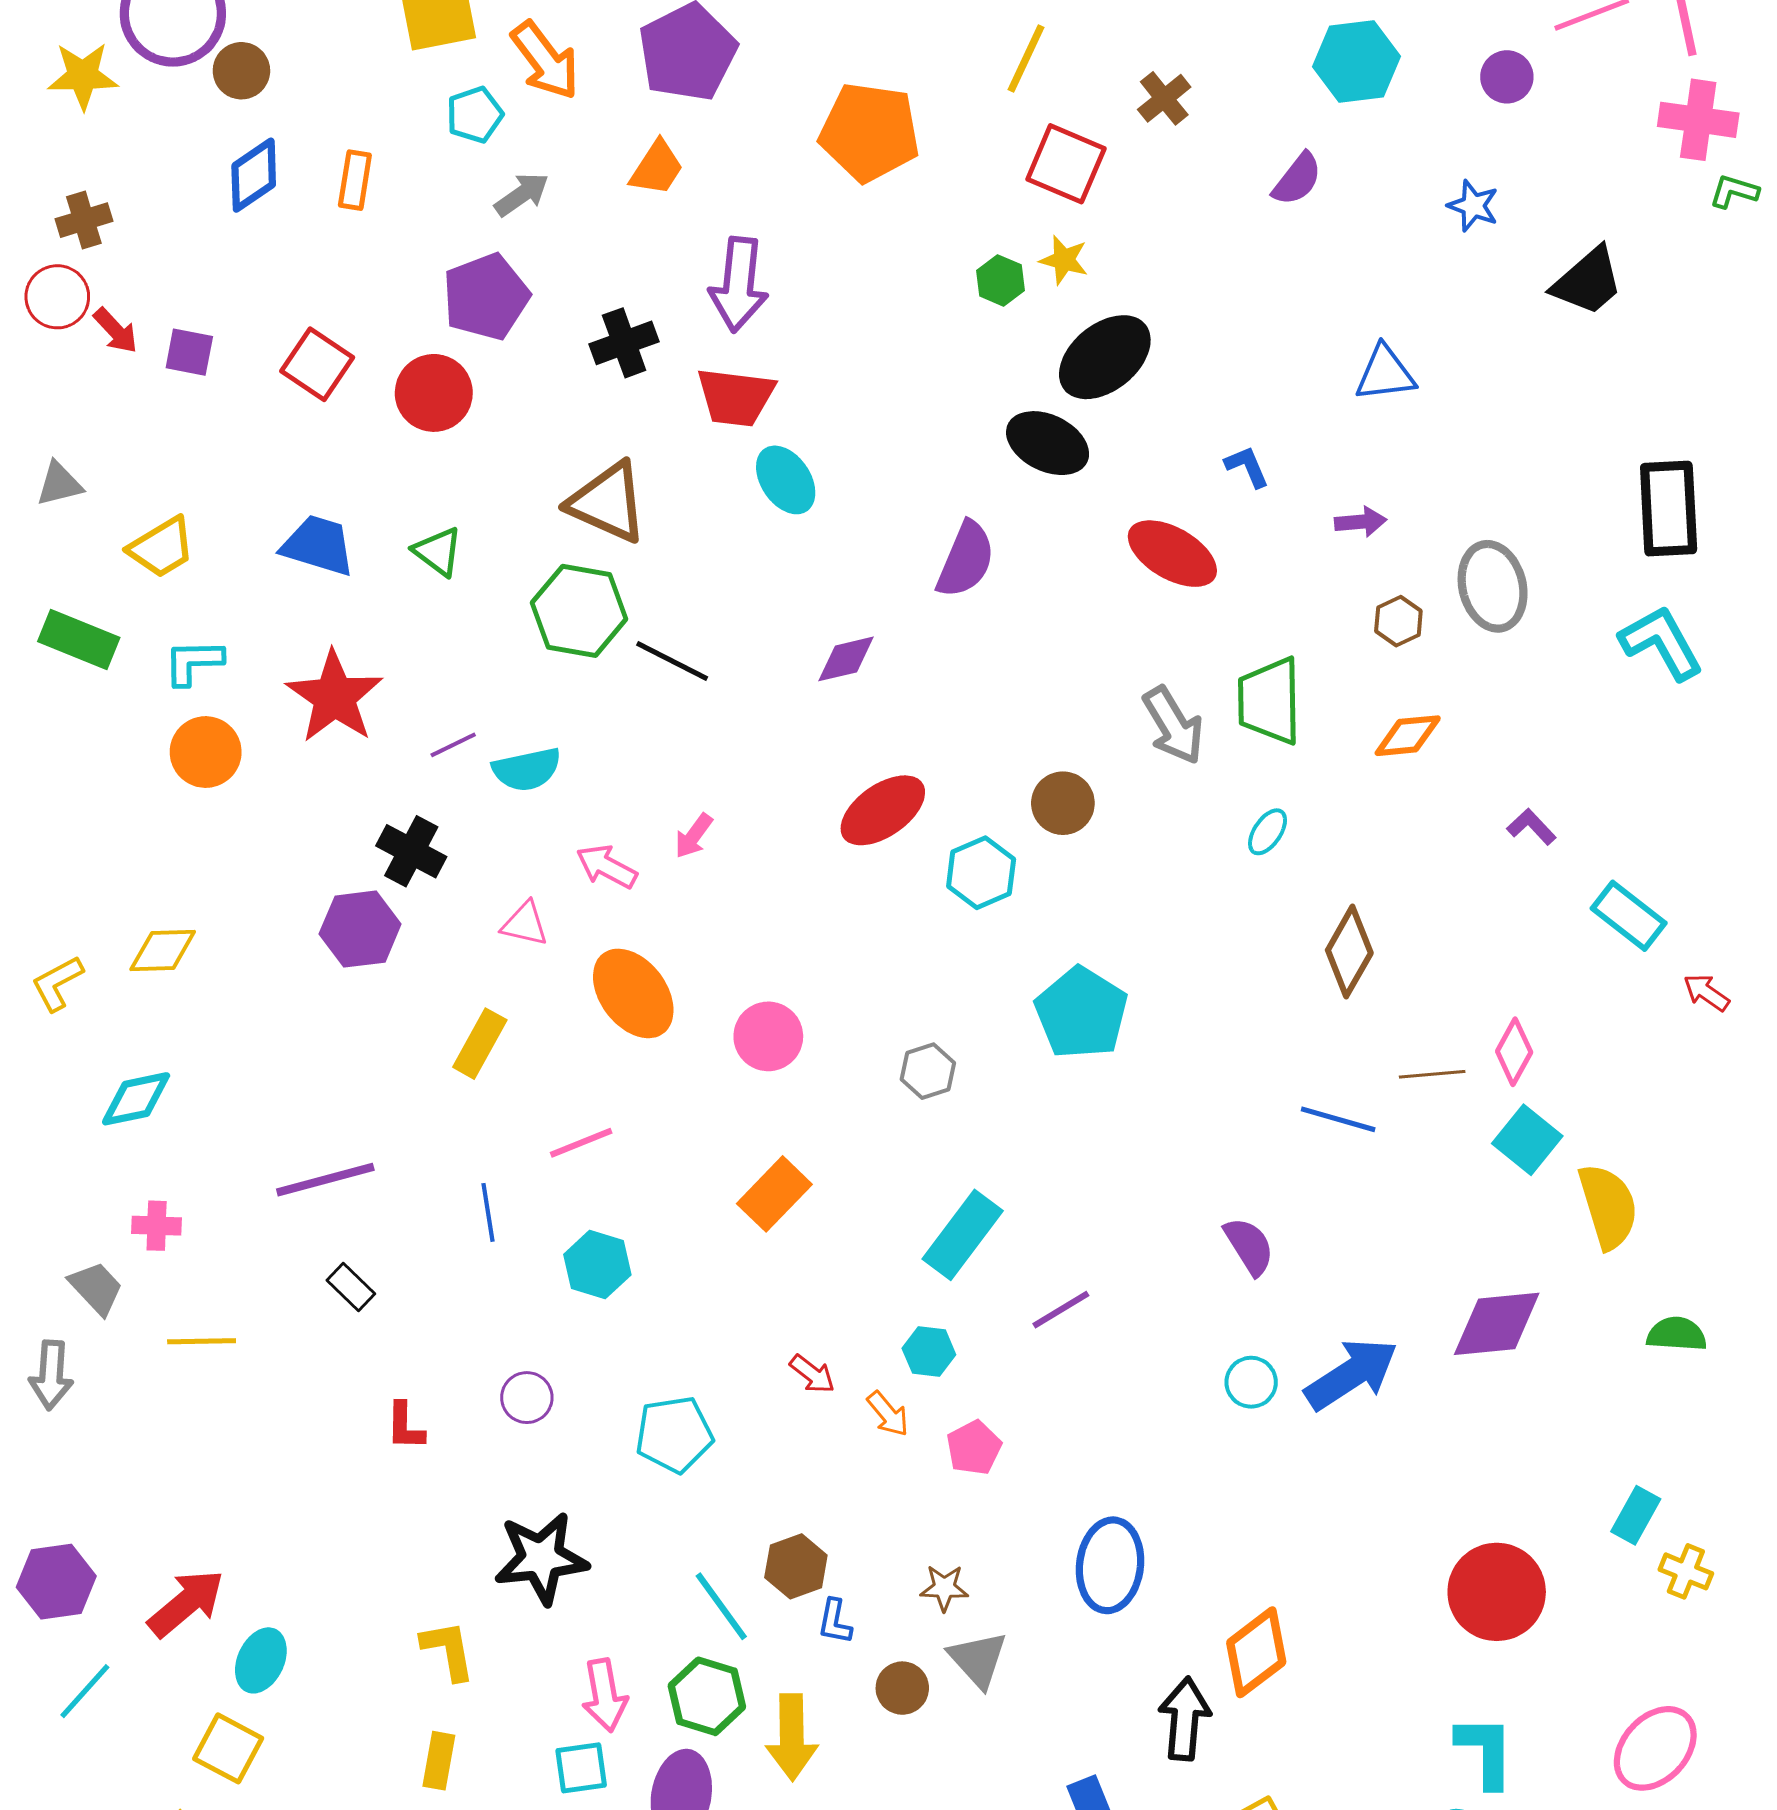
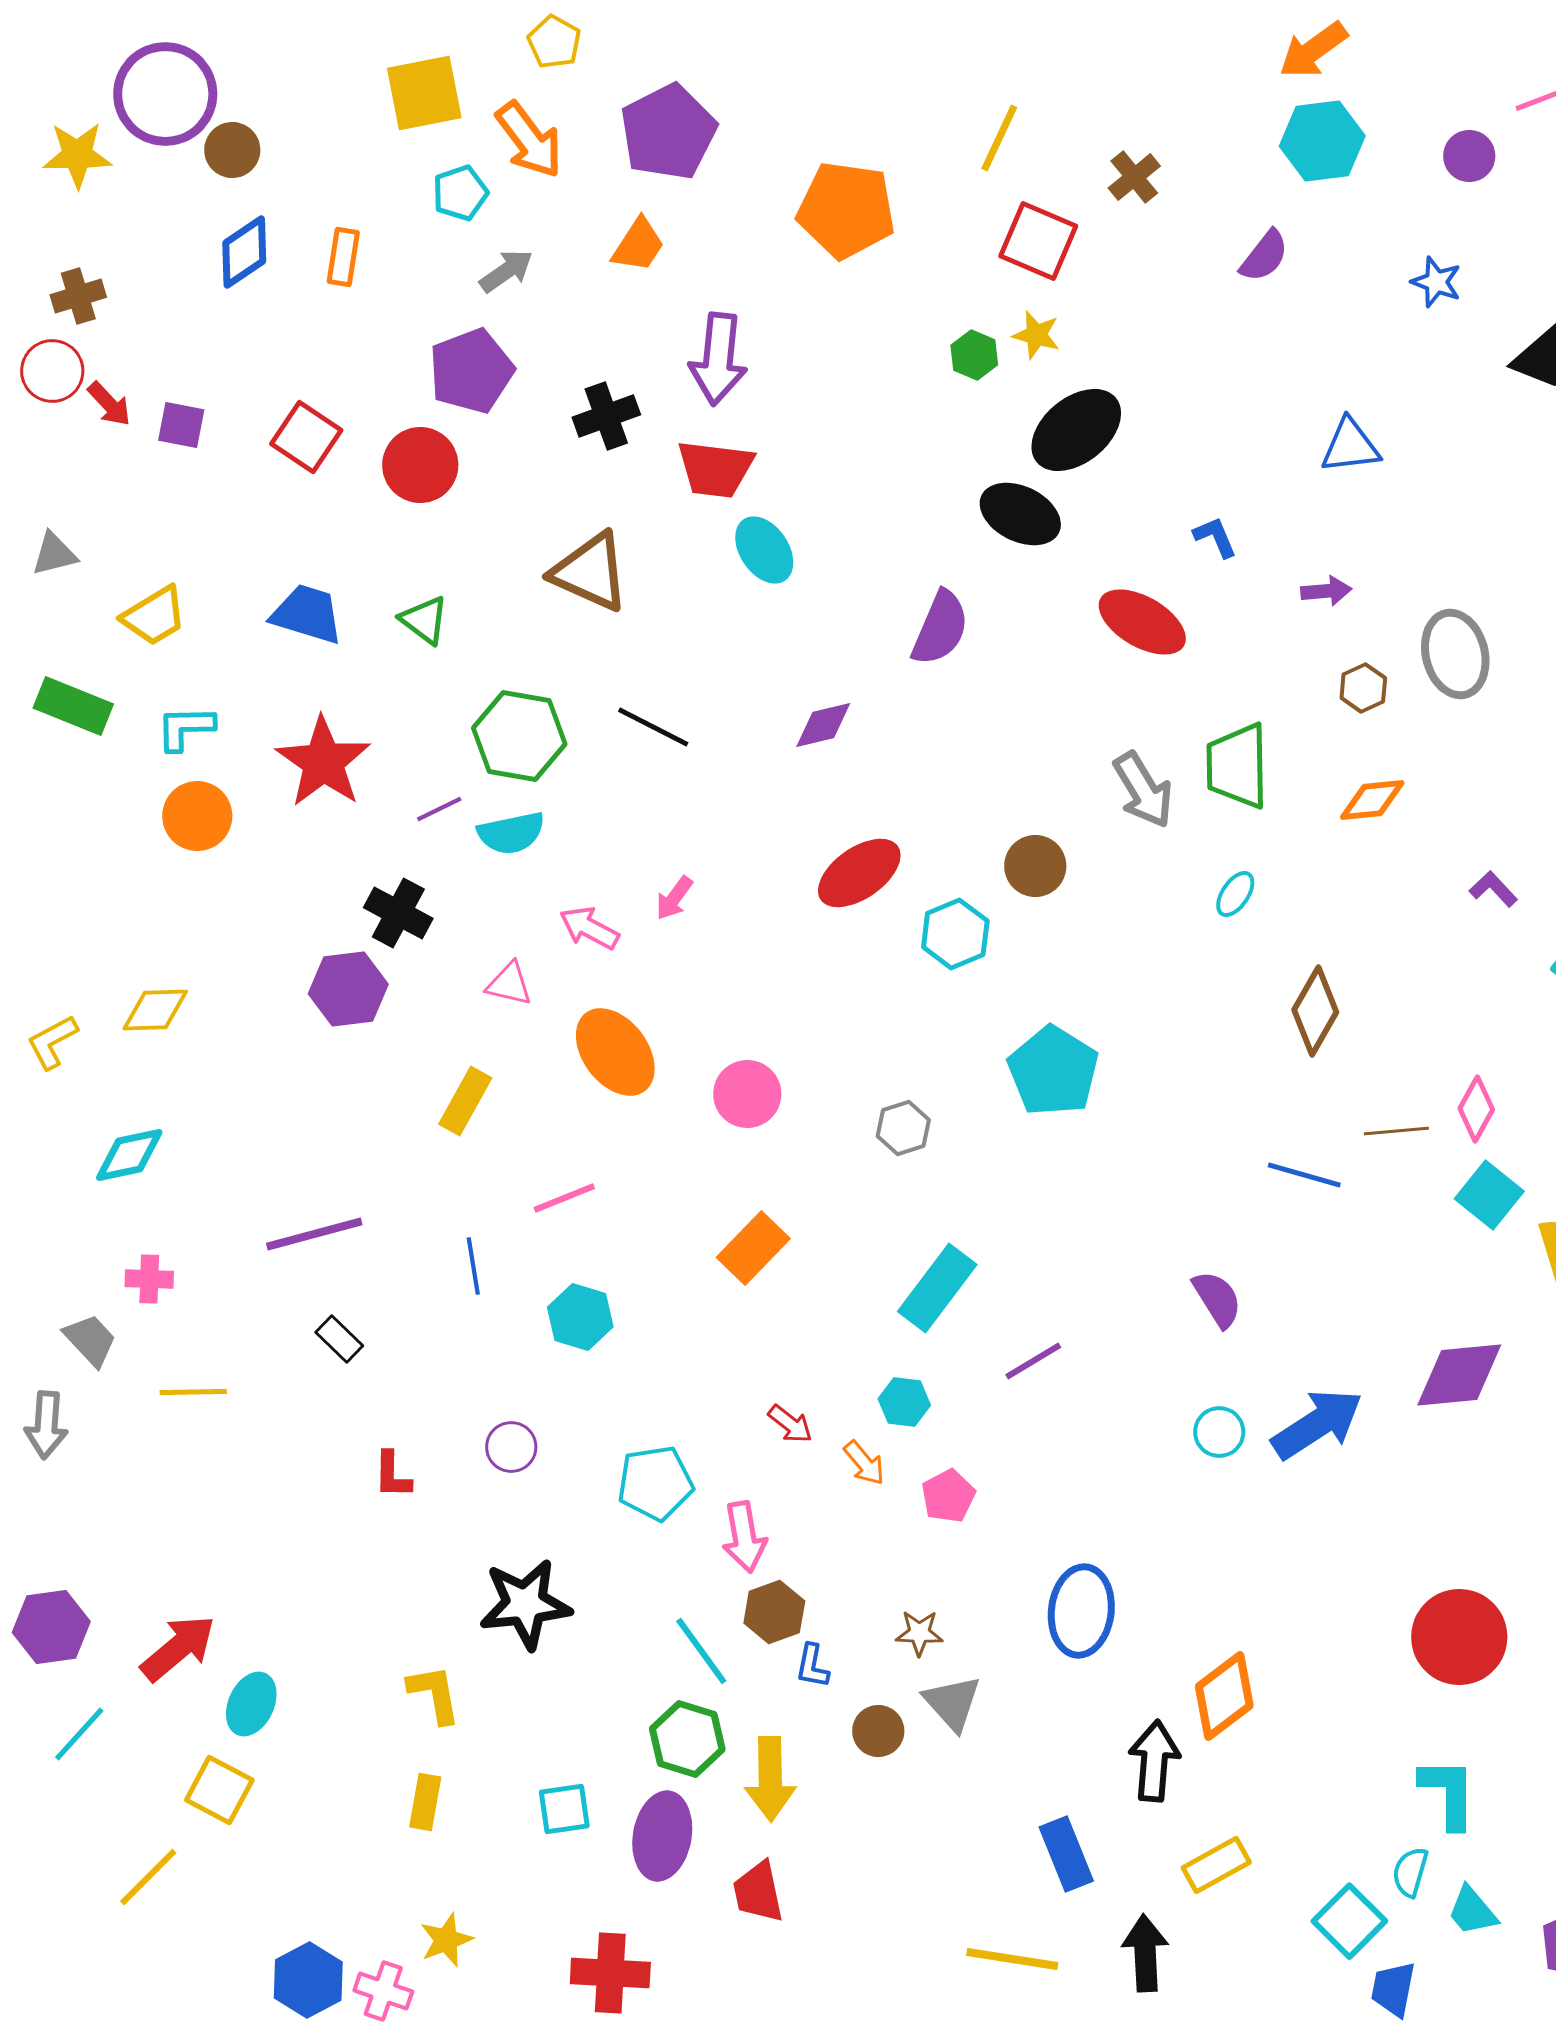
green hexagon: (579, 611) -> (519, 736), moved
pink arrow: (605, 1695) -> (744, 1537), moved

